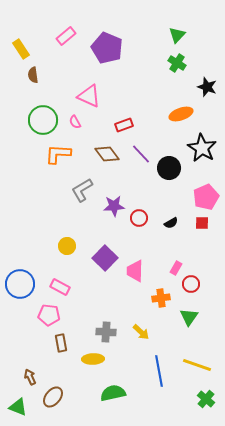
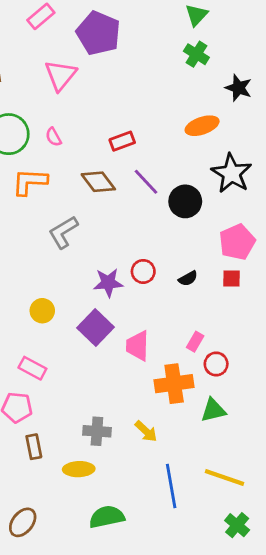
pink triangle: (89, 96) -> (60, 75), moved, turned 45
purple star: (114, 206) -> (108, 283), moved
orange cross: (161, 298) -> (174, 384), size x1.5
green triangle: (189, 317) -> (213, 410), turned 42

